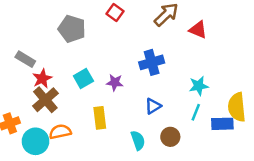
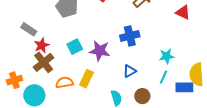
red triangle: (198, 30) -> (183, 12), moved
purple star: (115, 82) -> (100, 51), size x1.5
yellow rectangle: (100, 118) -> (86, 79), turned 30
orange semicircle: (60, 132) -> (64, 83), moved

